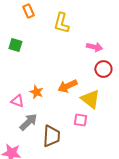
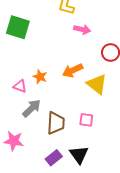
green square: (15, 45) -> (18, 27), size x1.6
pink arrow: (94, 47) -> (82, 29), moved
pink square: (80, 120) -> (86, 120), moved

